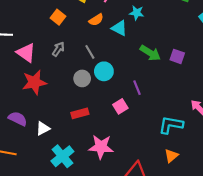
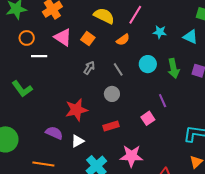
cyan triangle: (119, 28) -> (190, 37), moved
pink triangle: (26, 53) -> (63, 37), moved
green arrow: (150, 53) -> (174, 68), turned 48
cyan circle: (104, 71) -> (148, 64), moved
red star: (34, 82) -> (76, 110), moved

